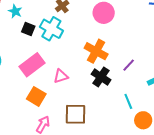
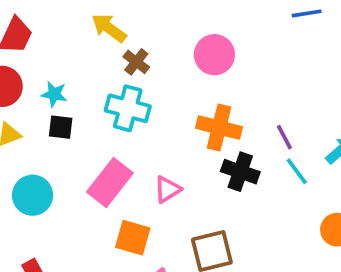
black square: (28, 29) -> (61, 127), moved
purple line: (129, 65) -> (284, 137), turned -56
cyan line: (128, 101) -> (297, 171), moved

